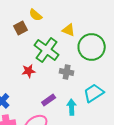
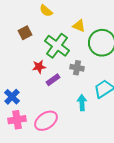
brown square: (21, 28) -> (25, 33), moved
purple rectangle: (49, 100) -> (53, 80), moved

